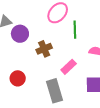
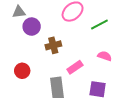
green line: (75, 30) -> (99, 24), moved, turned 54

